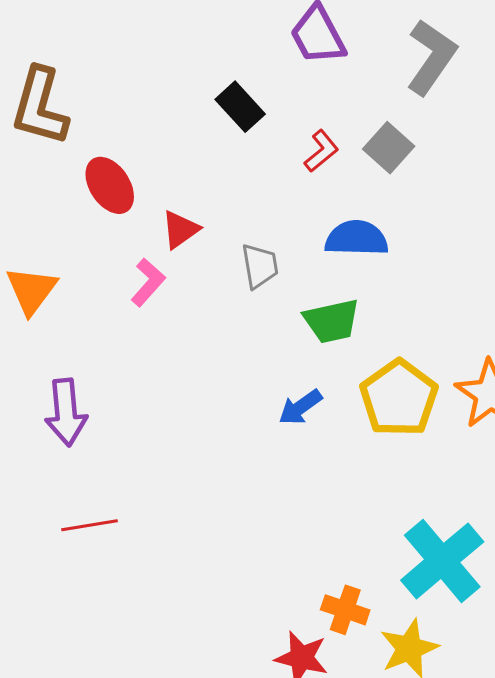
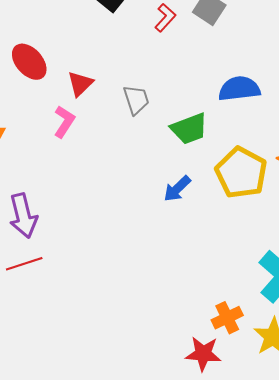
blue semicircle: (357, 238) -> (239, 89), moved
red line: (90, 525) -> (24, 264), moved
orange cross: (345, 610) -> (227, 318), turned -36

